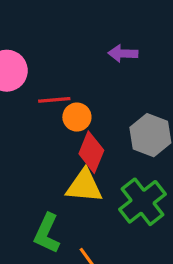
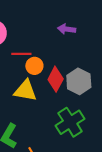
red diamond: (91, 152) -> (56, 79), moved
yellow triangle: (84, 186) -> (25, 91), moved

